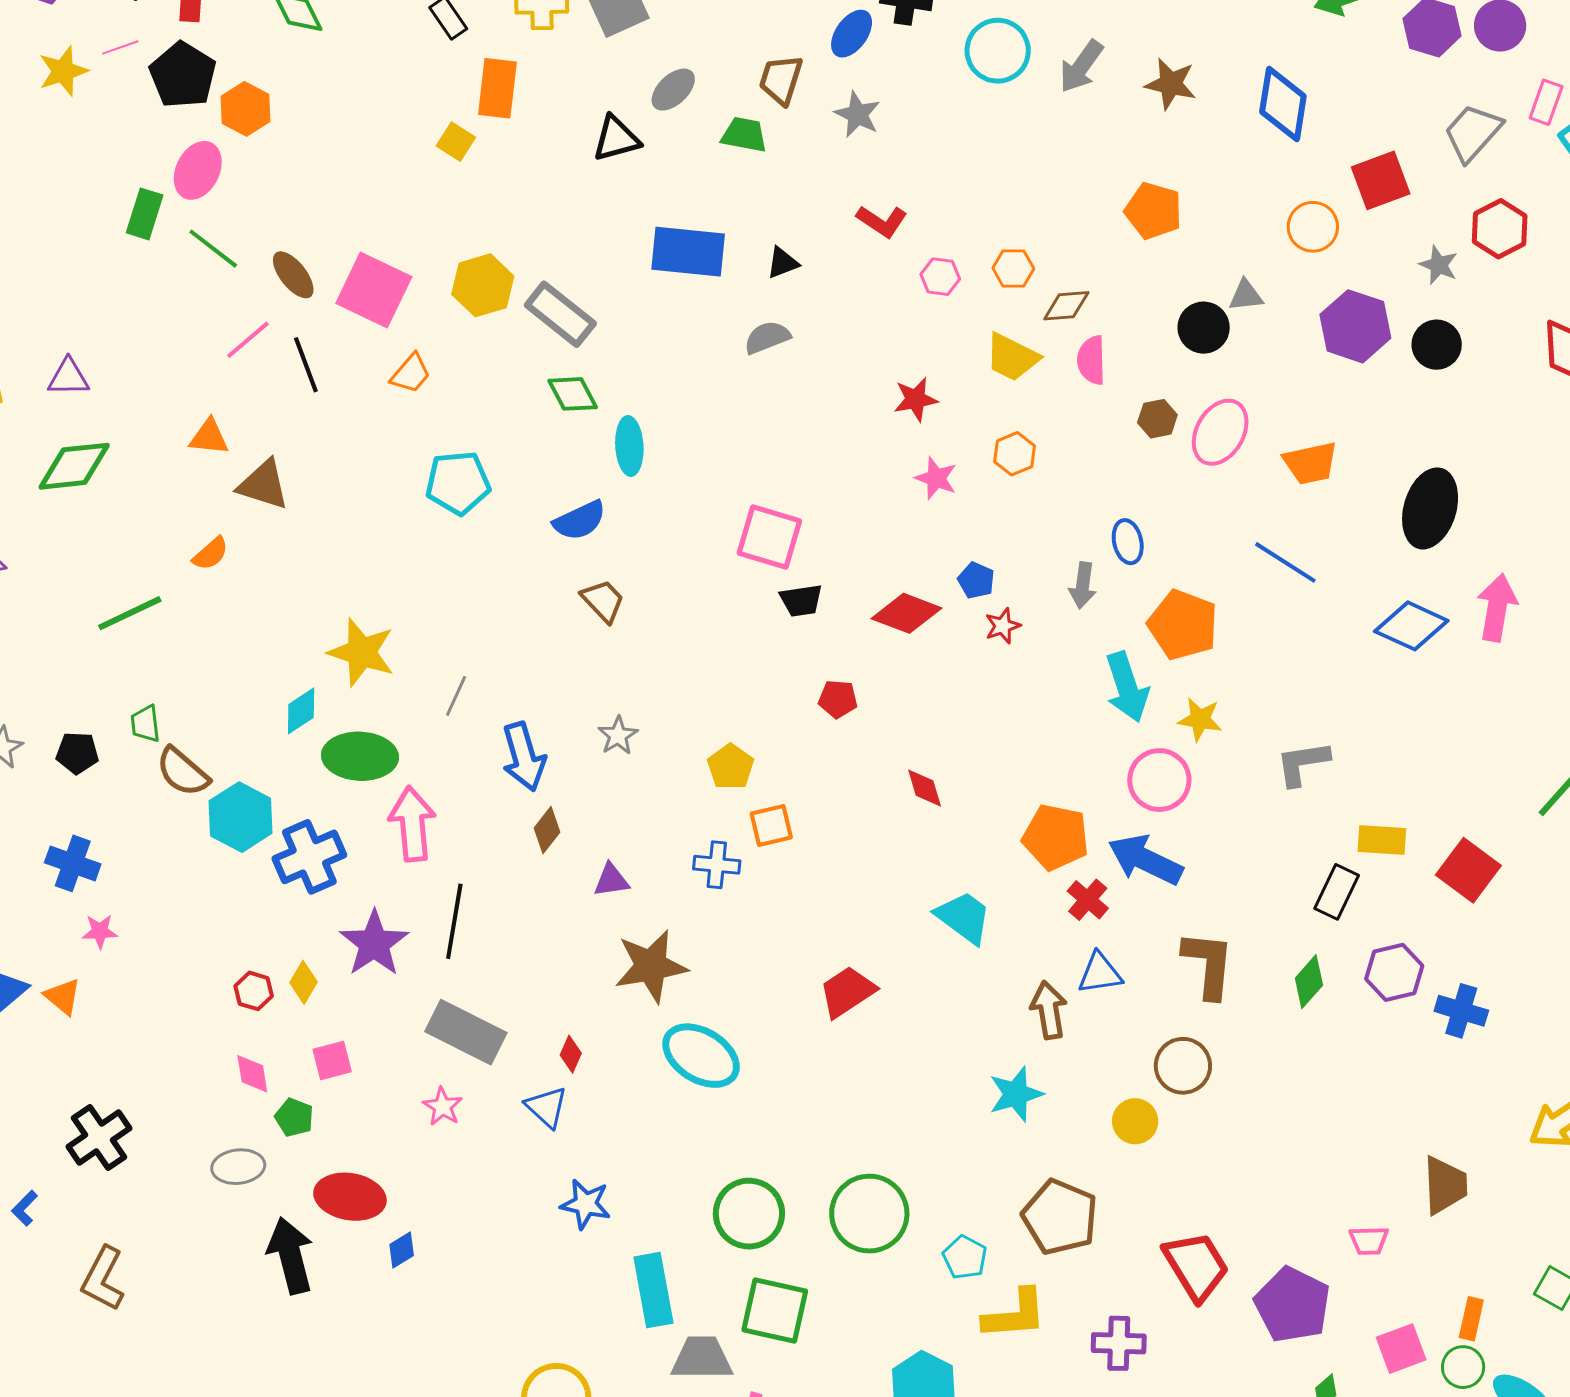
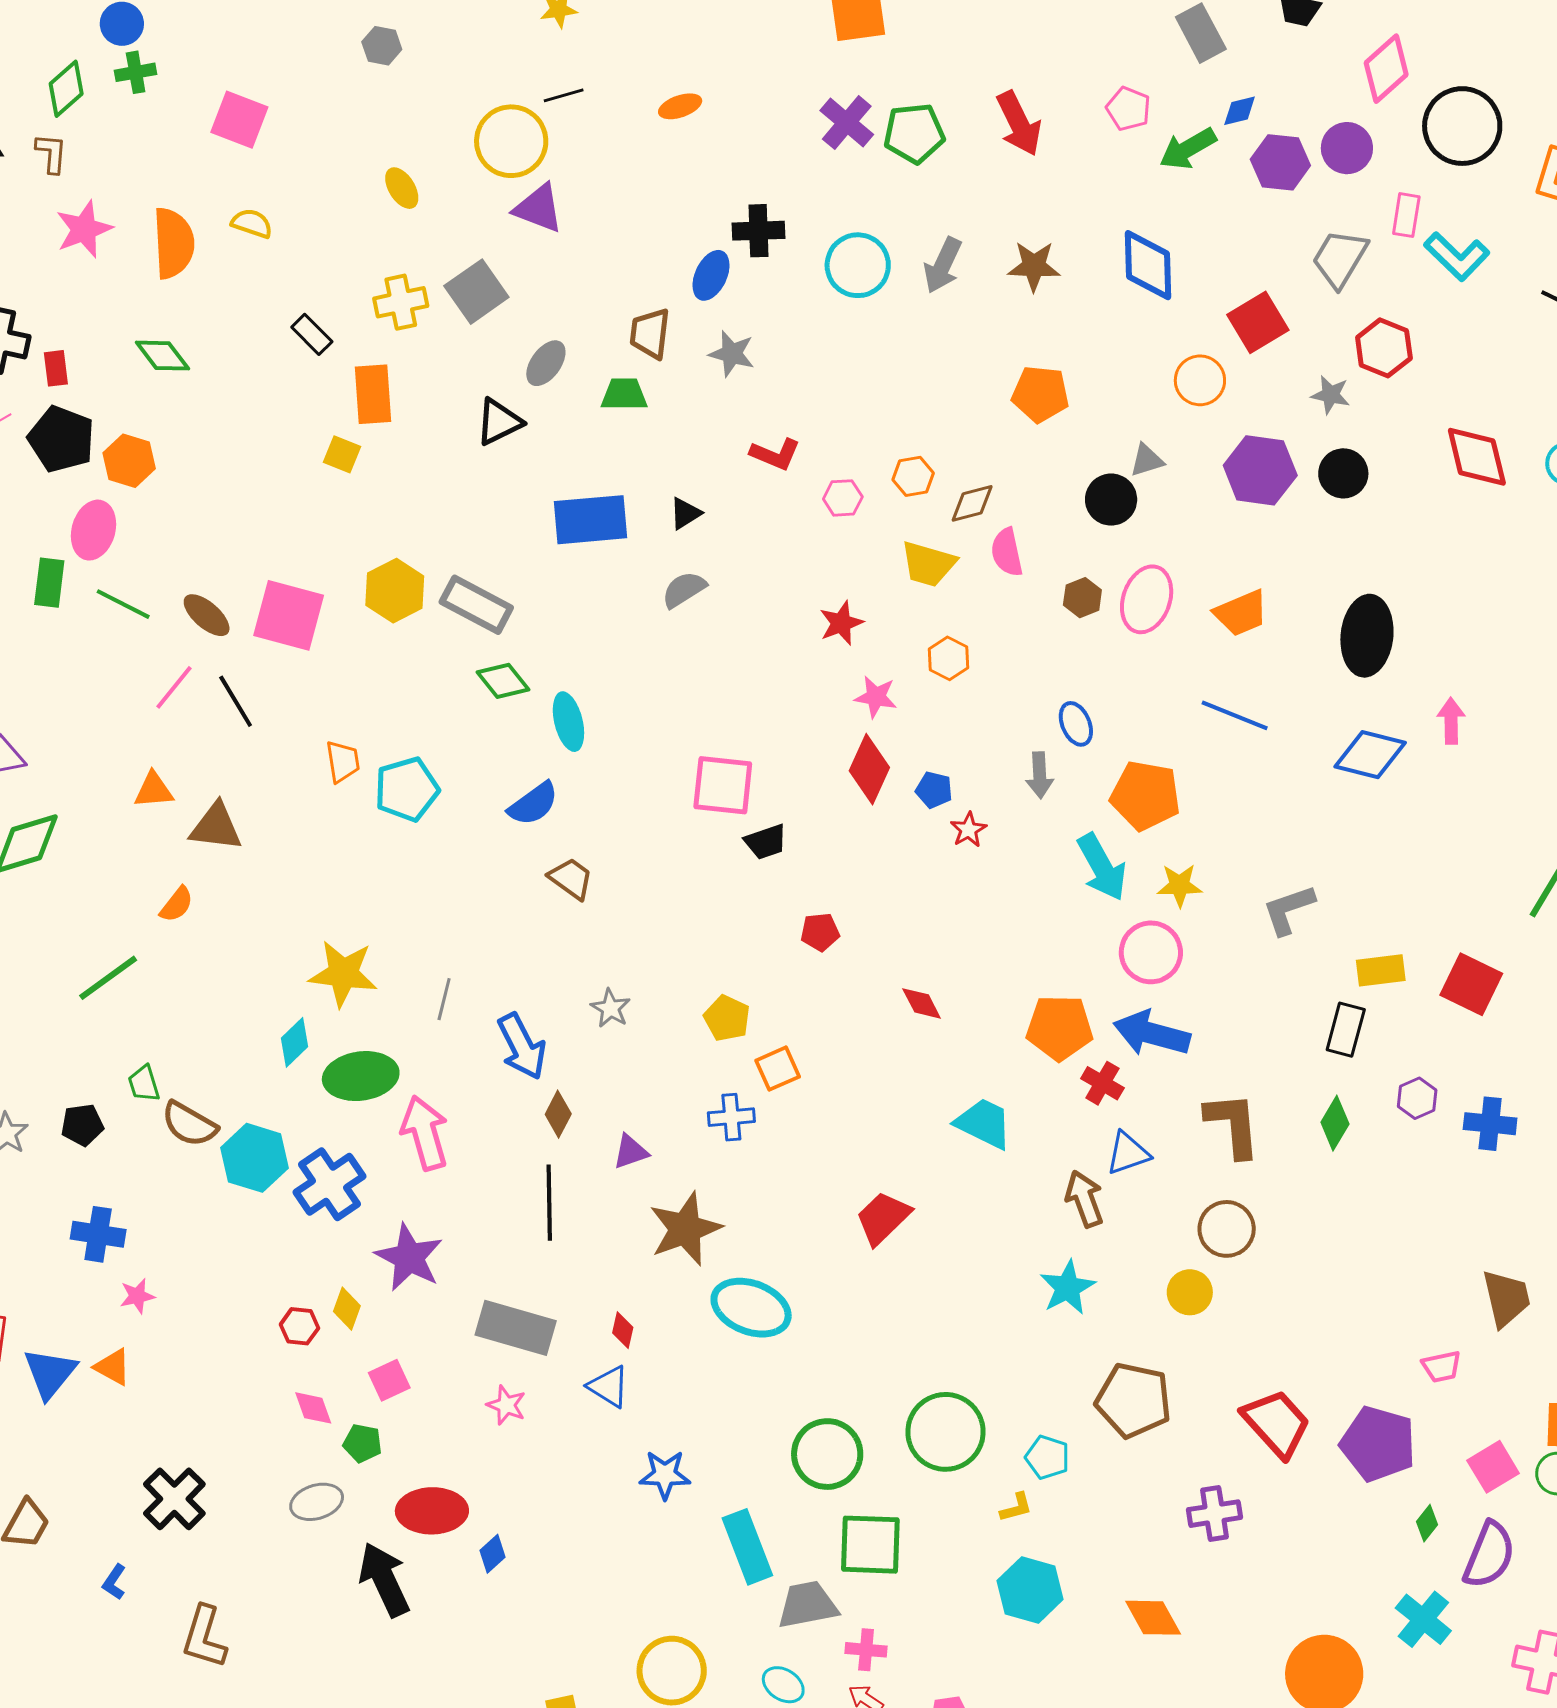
orange trapezoid: (411, 374) -> (343, 762), moved, turned -39
pink arrow: (1497, 608) -> (1451, 721), size x0.7
red diamond: (906, 613) -> (869, 769), moved, turned -76
black line: (454, 921) -> (549, 1203), moved
purple hexagon: (1394, 972) -> (1417, 1098), size x0.7
yellow L-shape: (1015, 1314) -> (1016, 1507), moved, size x0.5

